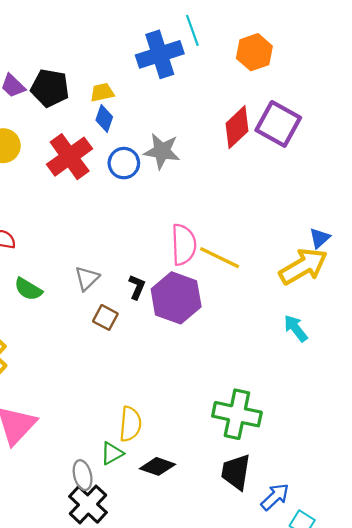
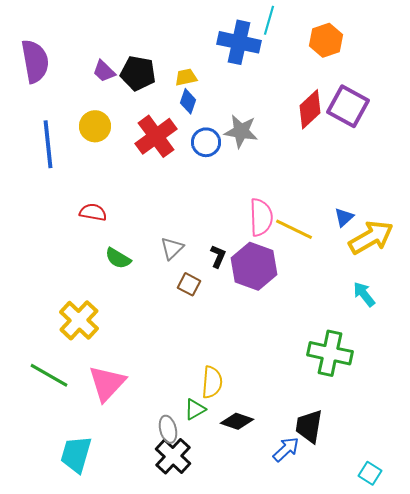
cyan line: (192, 30) -> (269, 20), turned 36
blue cross: (160, 54) -> (239, 42), turned 30
blue triangle: (320, 238) -> (344, 217), moved
green cross: (237, 414) -> (330, 353), moved
blue arrow: (275, 497) -> (286, 449), moved

